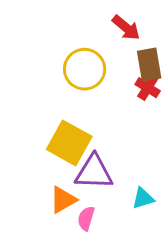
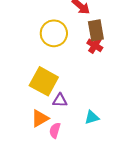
purple triangle: (94, 172) -> (60, 100), size x0.6

